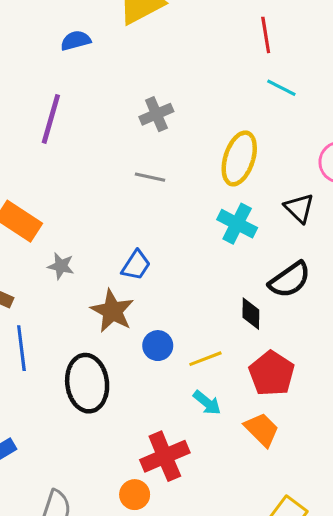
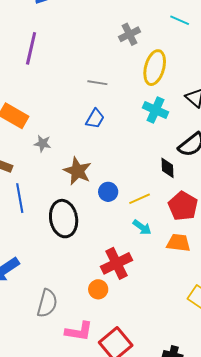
gray cross: (156, 114) -> (130, 34), moved
blue trapezoid: (136, 265) -> (95, 119), moved
orange trapezoid: (262, 430) -> (178, 243), turned -35

